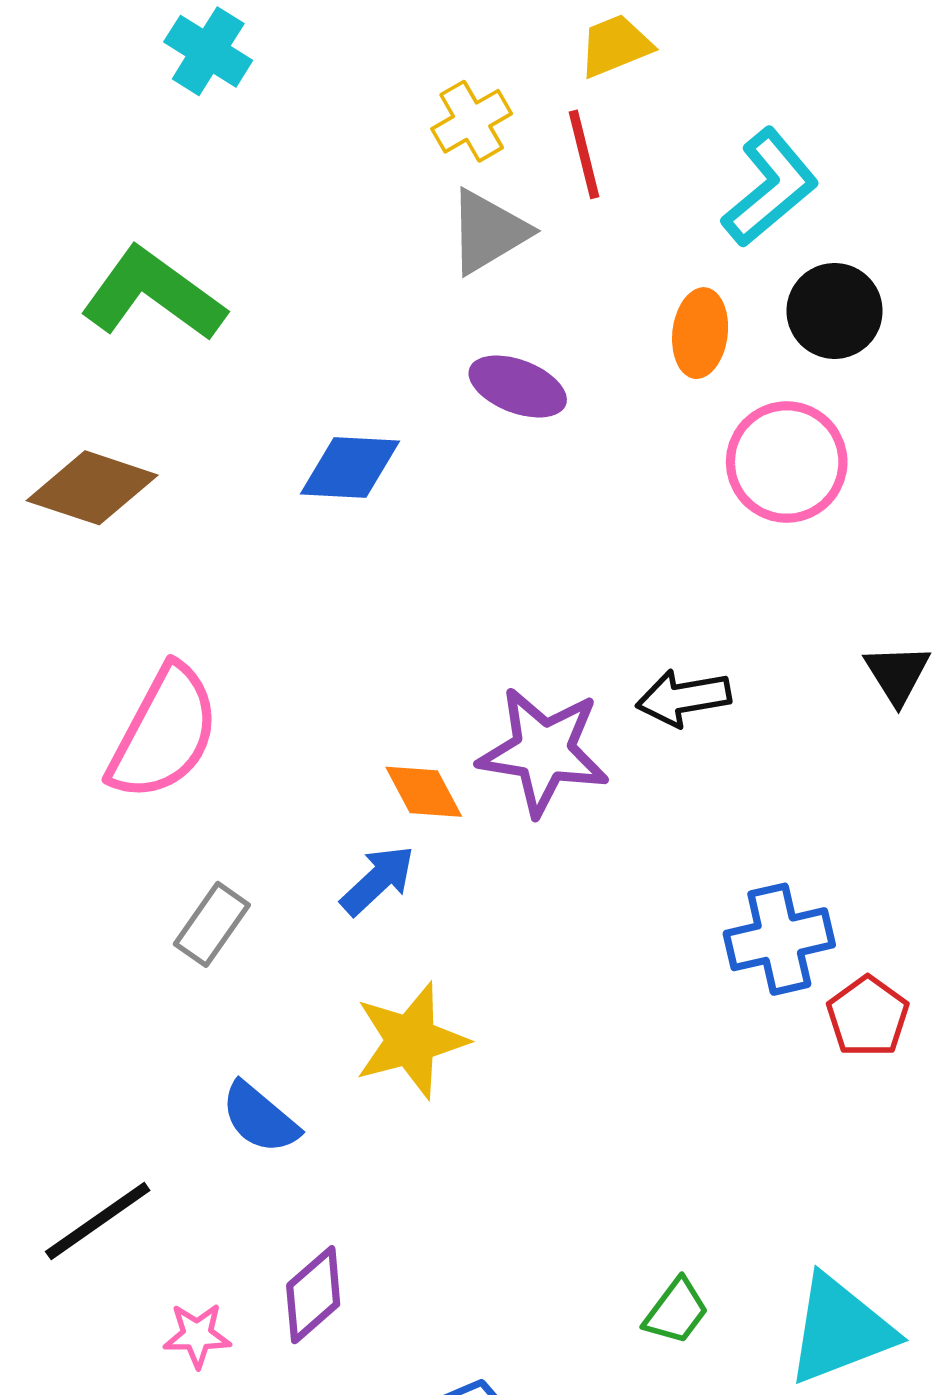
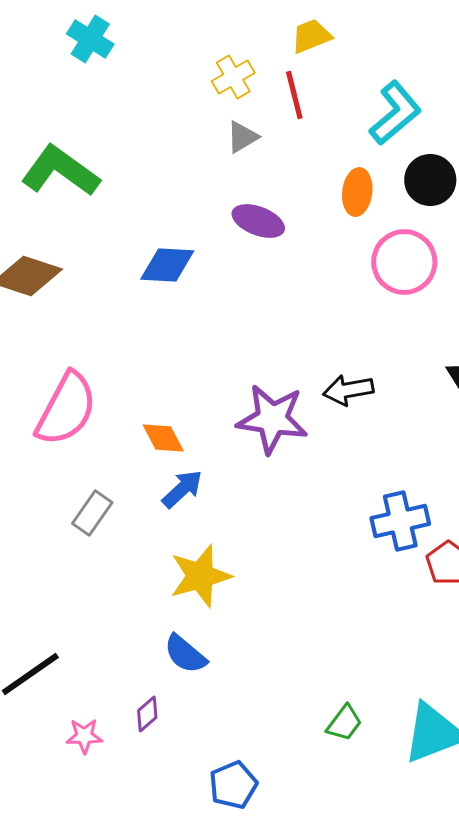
gray triangle: (488, 232) -> (242, 137), size x0.7
orange diamond: (424, 792) -> (163, 438), moved
blue semicircle: (260, 1118) -> (185, 654), moved
purple diamond: (313, 1295) -> (147, 714), size x0.7

